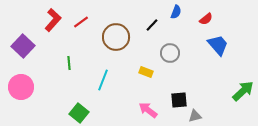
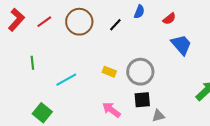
brown circle: (116, 37) -> (79, 22), moved
gray circle: (170, 53) -> (140, 72), moved, size x1.4
cyan line: (103, 80) -> (66, 80), turned 40

